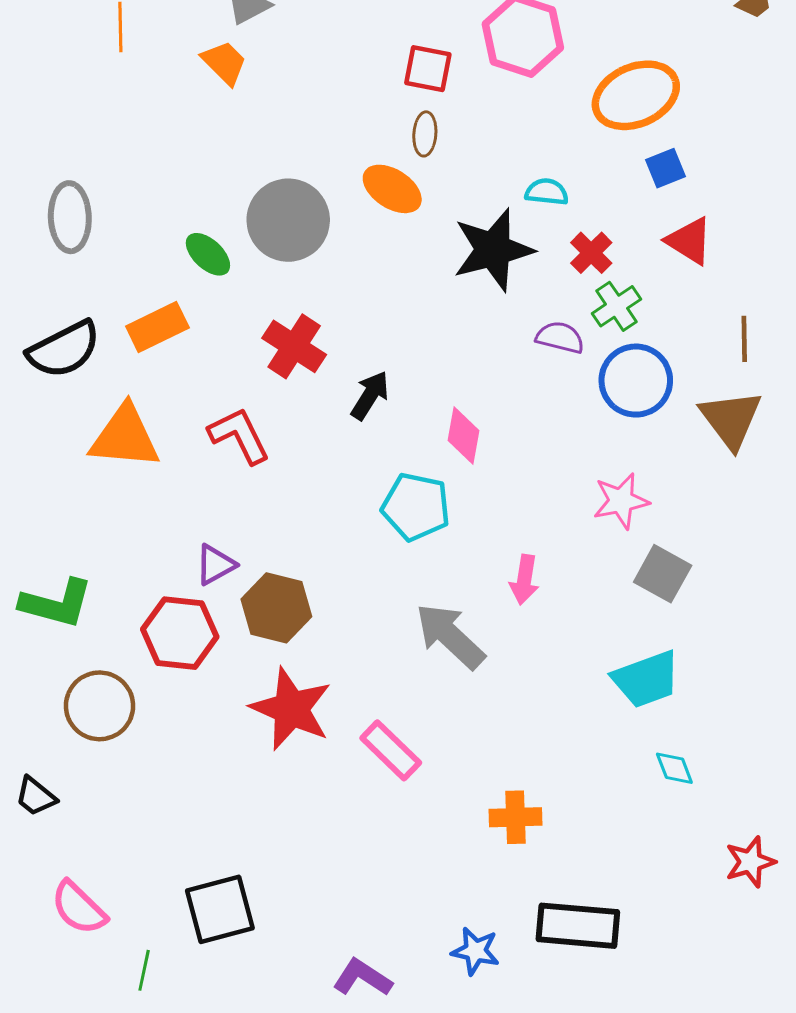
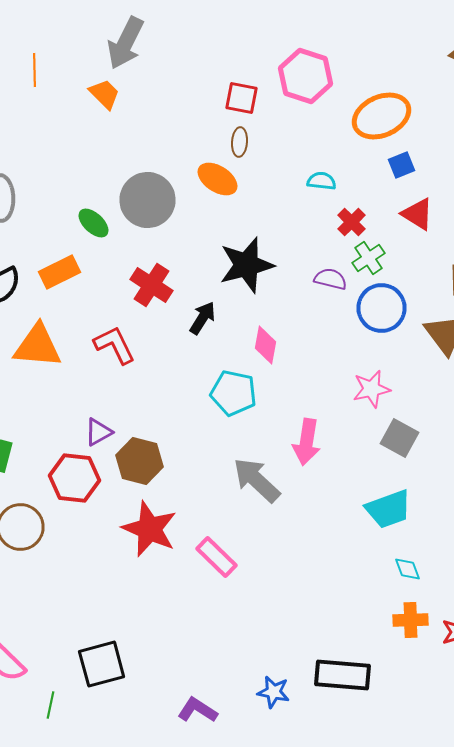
black star: (493, 250) -> (246, 265), moved
pink arrow: (524, 580) -> (306, 442), size x1.4
orange cross: (515, 817) -> (410, 620), moved

